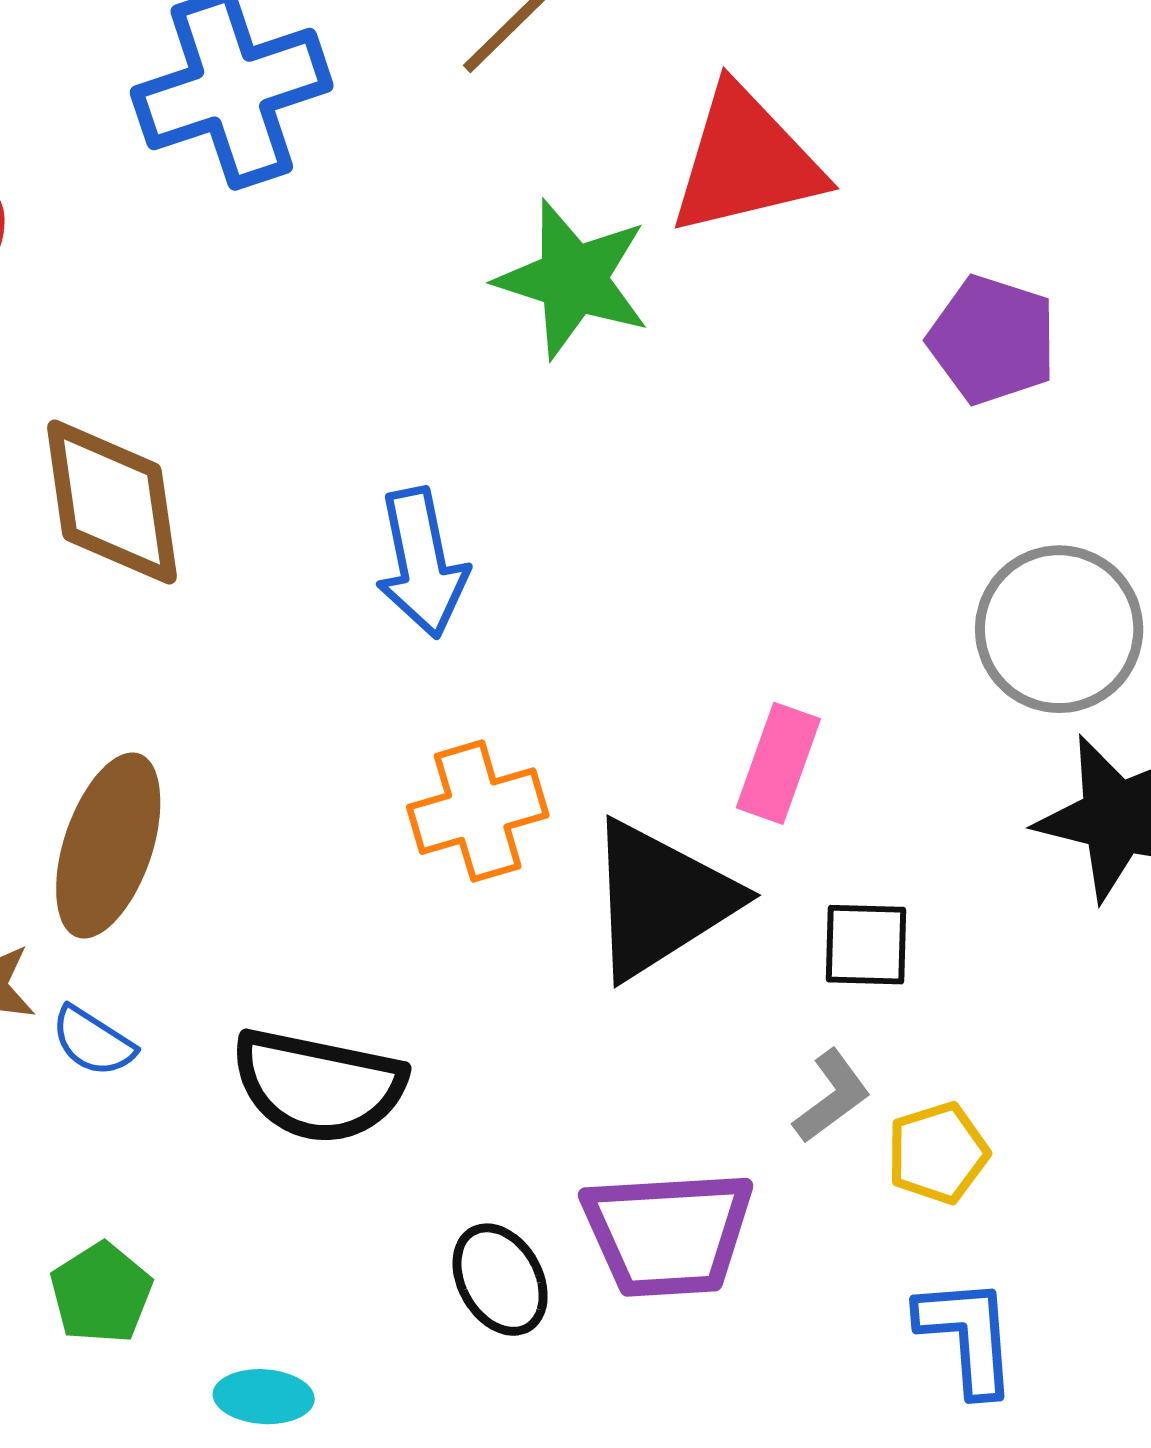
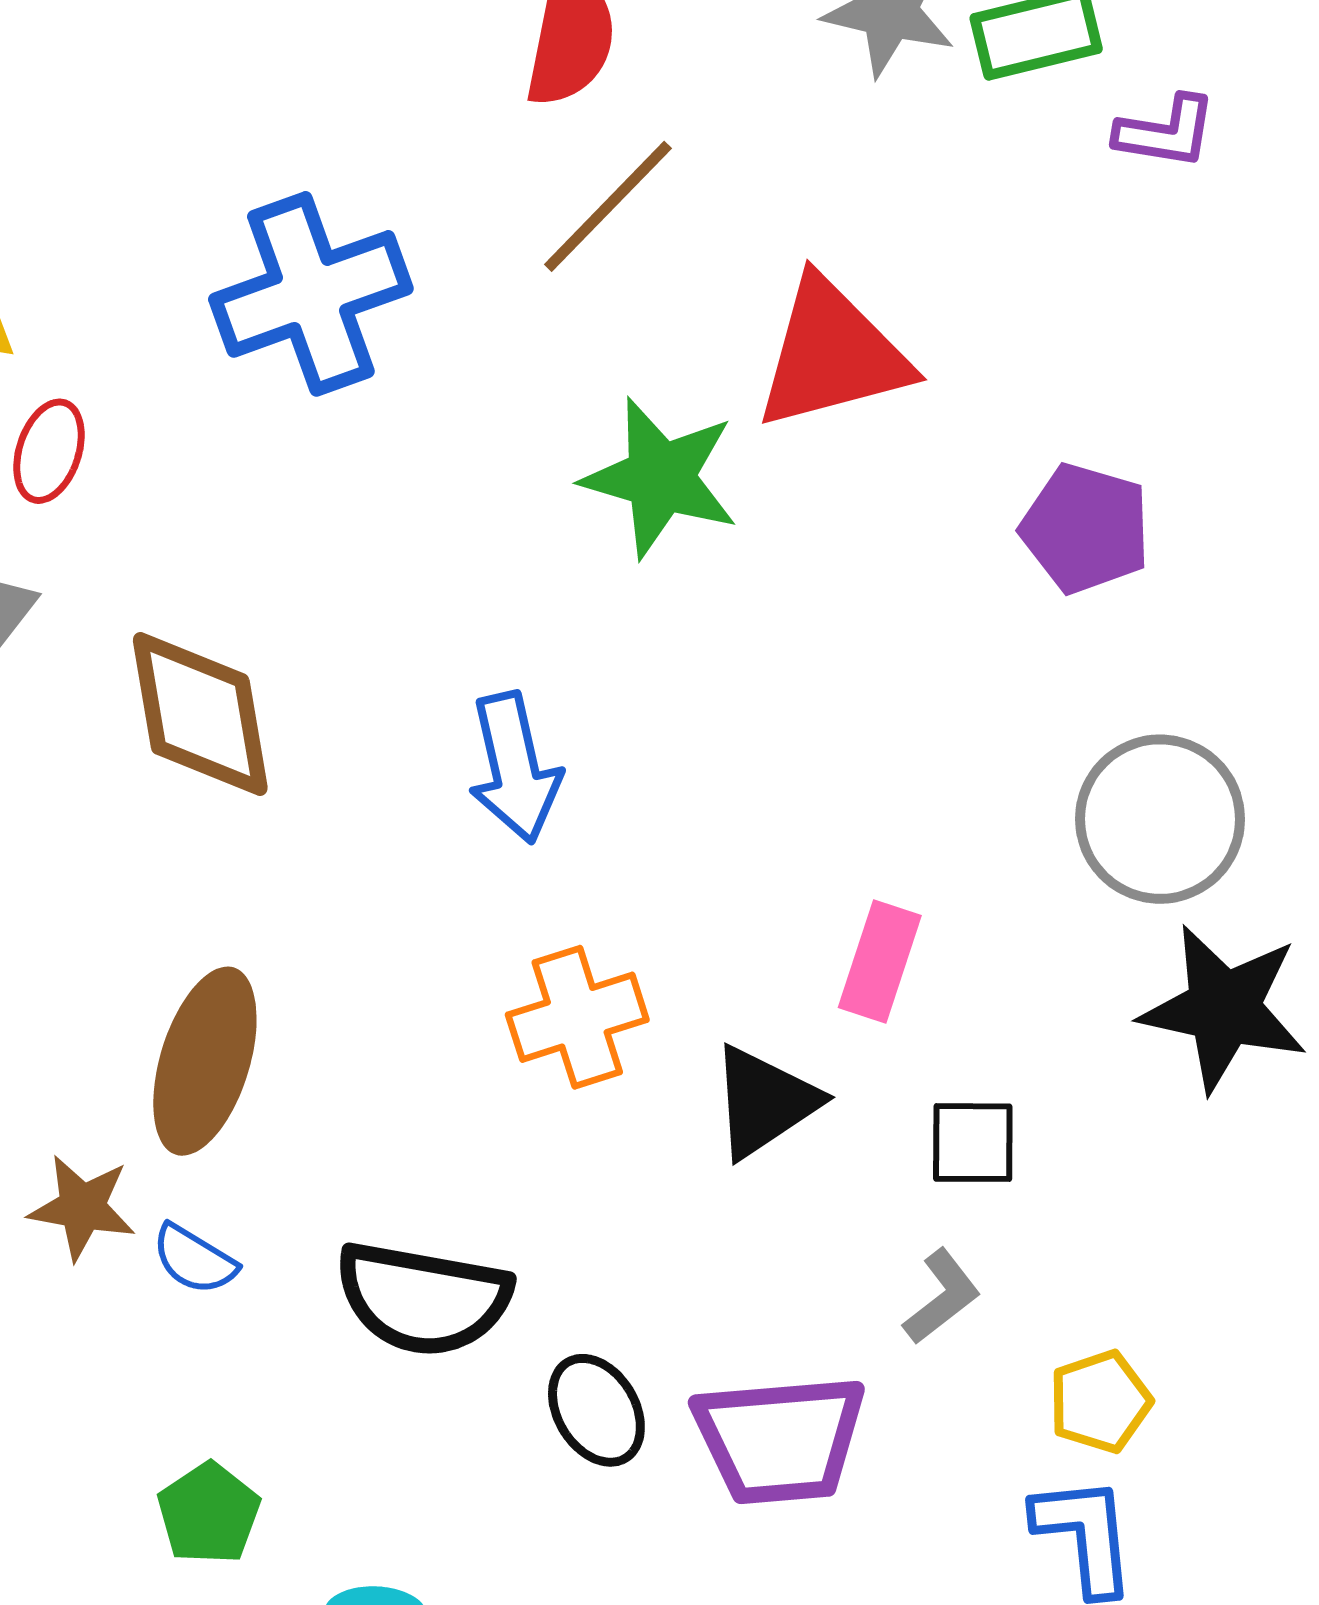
black triangle: (661, 899) -> (764, 1102), size x0.7
yellow pentagon: (938, 1153) -> (1100, 1402), moved
black ellipse: (500, 1280) -> (596, 1410), moved

